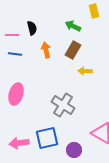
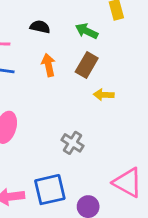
black semicircle: (32, 28) -> (40, 27), moved, turned -64
gray cross: (63, 105) -> (73, 143), size x0.7

